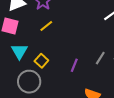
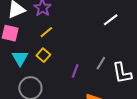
yellow square: (41, 61) -> (43, 55), moved

